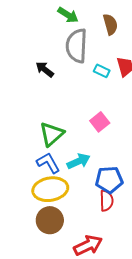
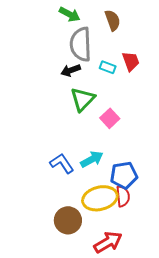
black arrow: (45, 69) -> (71, 70), moved, turned -54
green triangle: (52, 134) -> (83, 99), moved
yellow ellipse: (50, 189) -> (100, 198), moved

